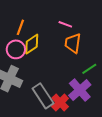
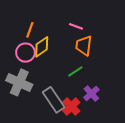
green line: (89, 69) -> (75, 71), moved
purple cross: (80, 90) -> (91, 94), size x0.7

